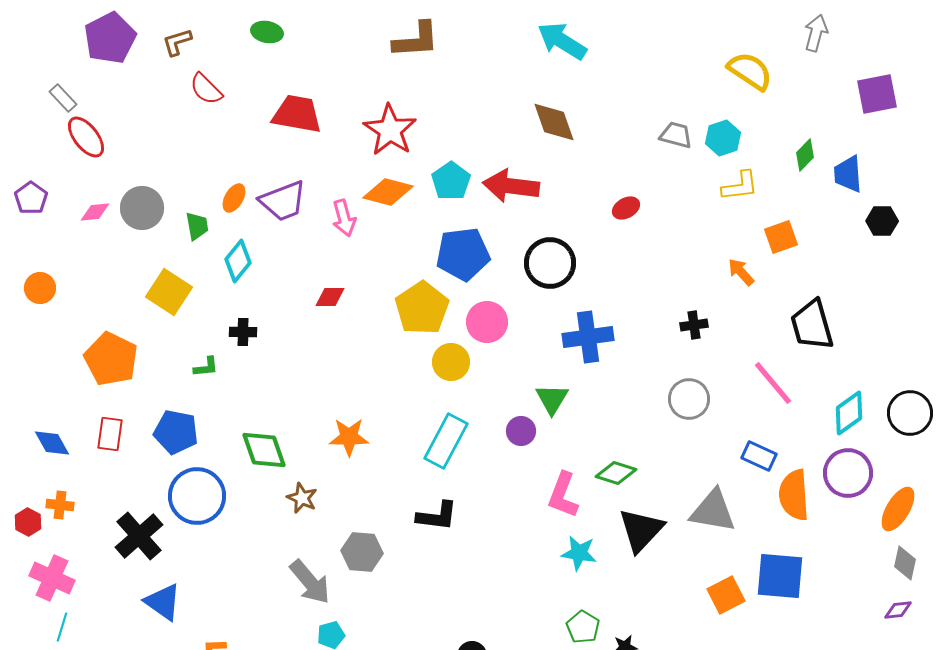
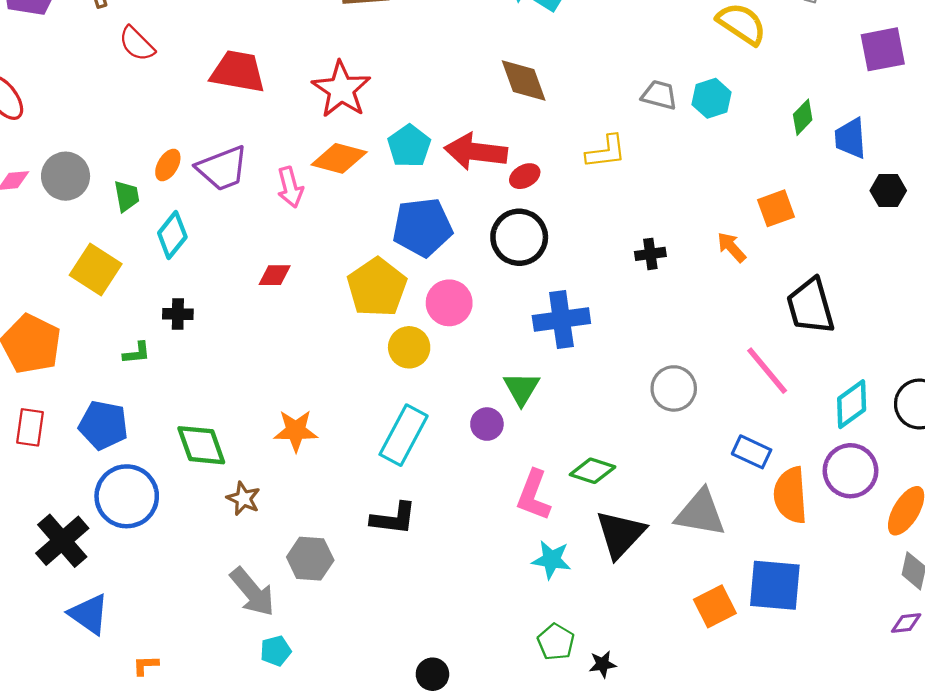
yellow L-shape: (740, 186) -> (606, 152), moved
red ellipse: (626, 208) -> (525, 176), moved
black cross: (694, 325) -> (650, 254), moved

